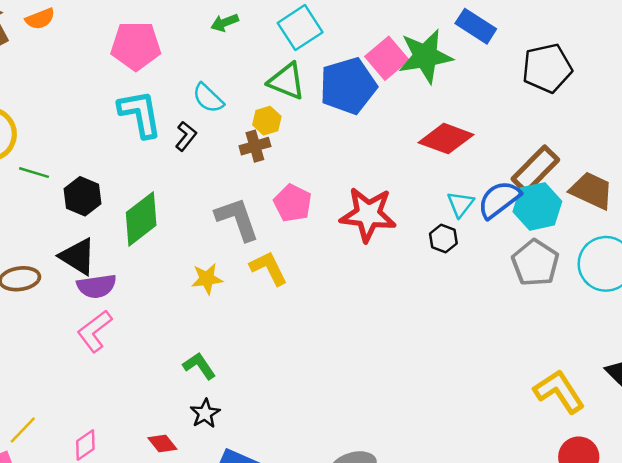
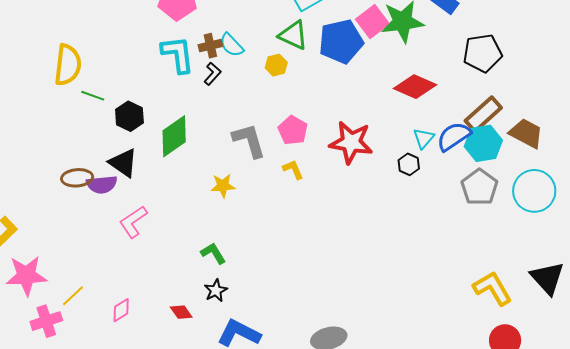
black pentagon: (547, 68) -> (483, 53), moved
brown cross: (255, 146) -> (210, 46), moved
yellow L-shape: (269, 268) -> (293, 169), moved, size x0.7
purple semicircle: (97, 286) -> (102, 184), moved

